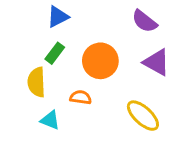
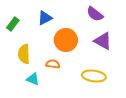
blue triangle: (58, 17) -> (45, 18), moved
green rectangle: (55, 53) -> (13, 24), moved
yellow ellipse: (143, 116) -> (94, 76), turned -35

